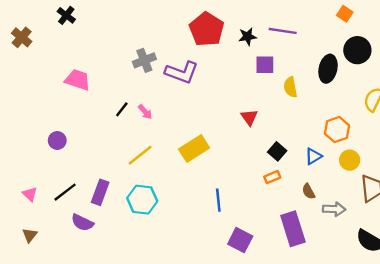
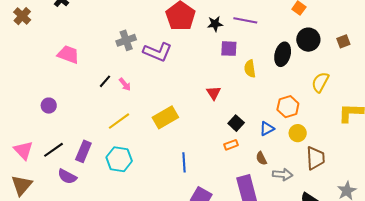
pink triangle: (30, 194) -> (23, 150), size x1.5
brown triangle: (30, 235) -> (22, 185), size x1.6

